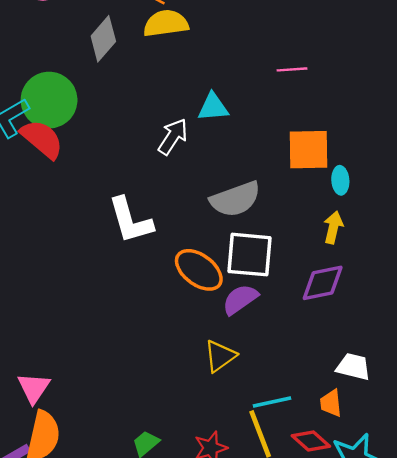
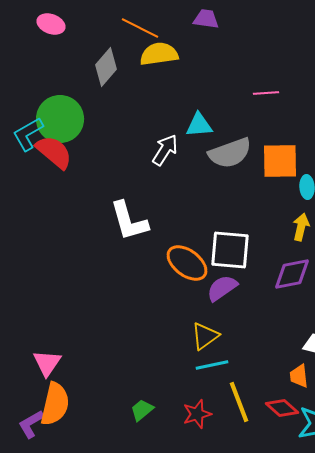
gray semicircle: (235, 199) -> (230, 153), moved
cyan line: (272, 402) -> (212, 365), moved

